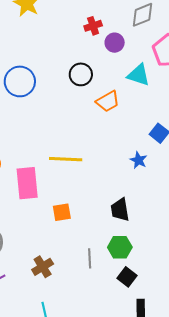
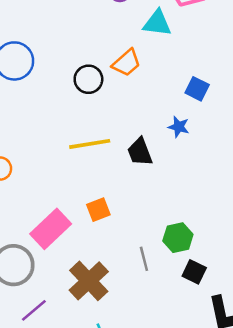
black circle: (81, 74) -> (88, 79), moved
pink rectangle: (27, 183) -> (51, 229), moved, turned 64
black trapezoid: (120, 210) -> (140, 152), moved
brown cross: (43, 267) -> (89, 281), size x1.5

